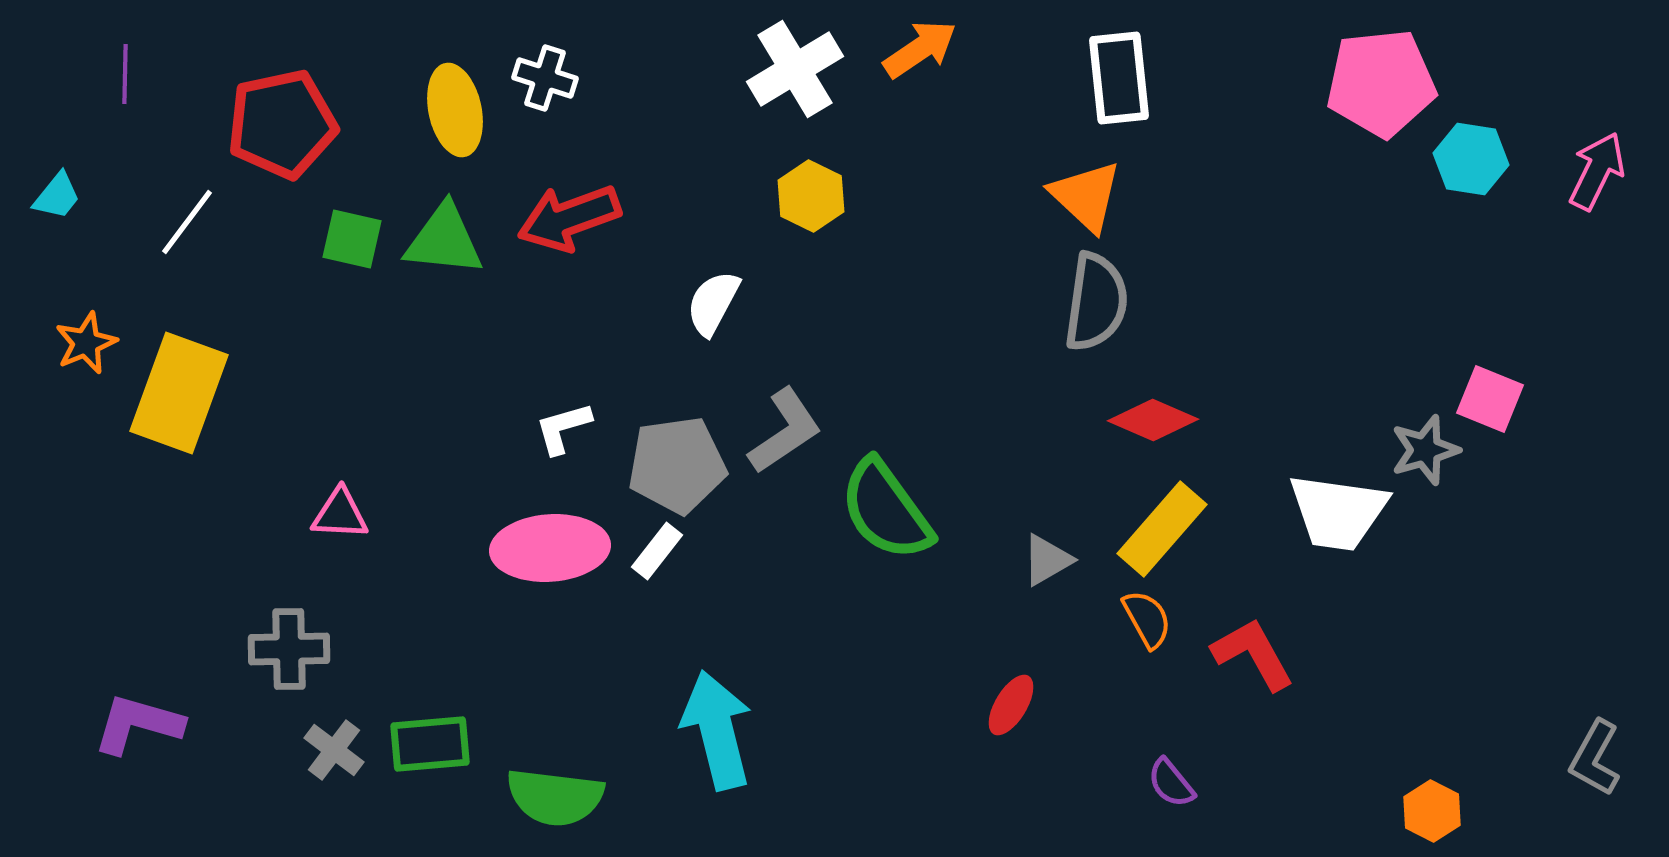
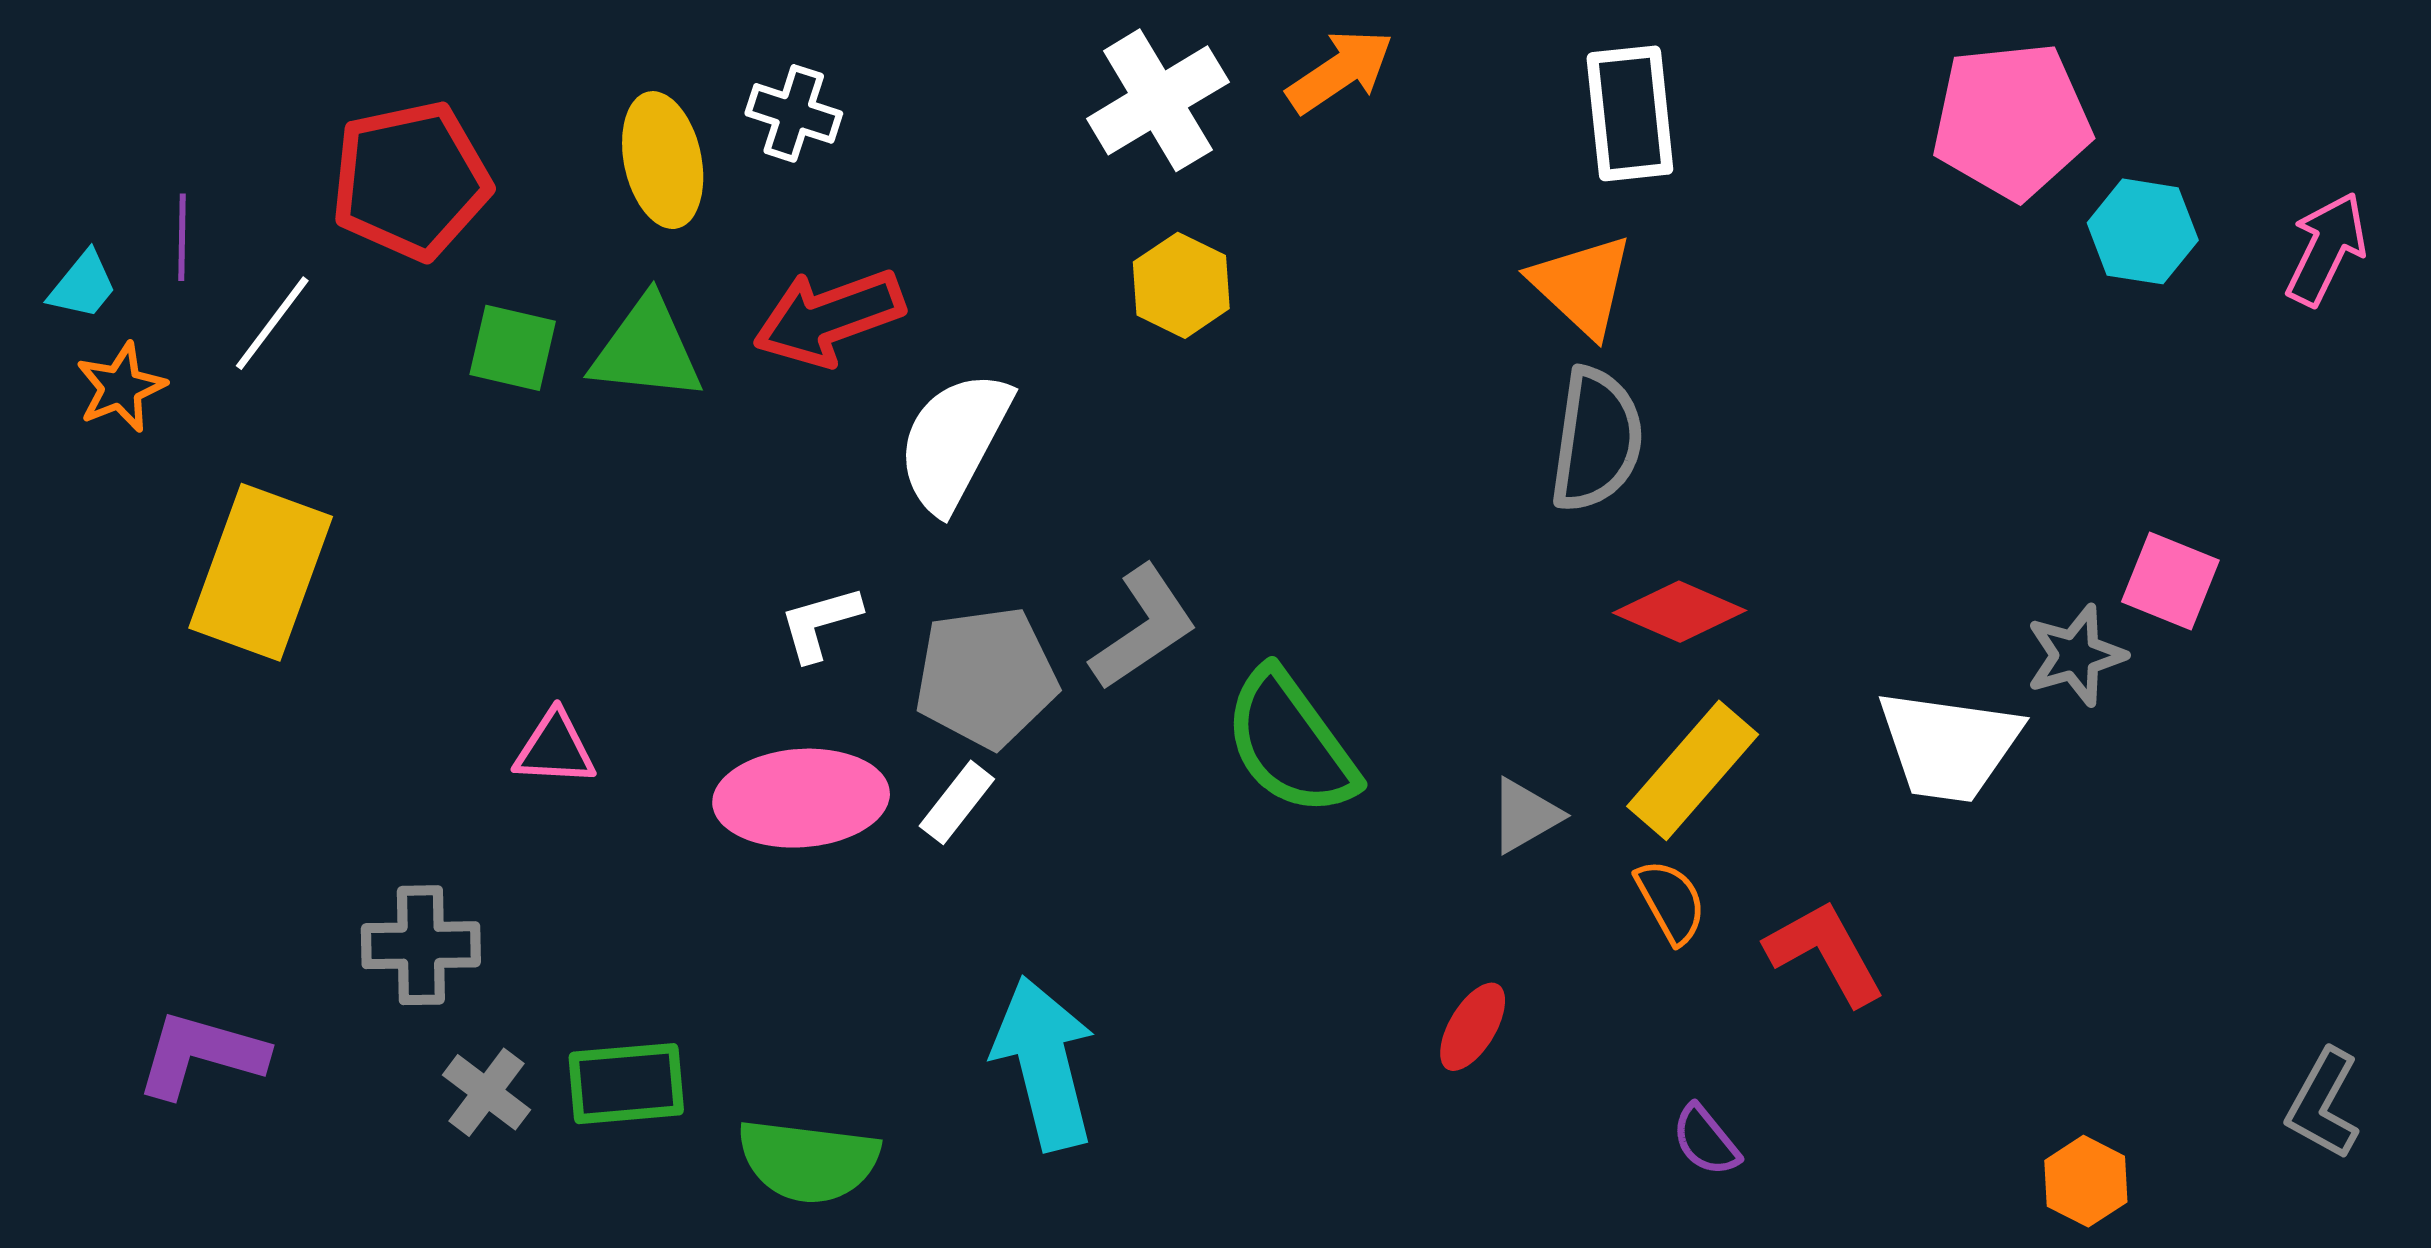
purple line: (125, 74) -> (182, 237), moved
white semicircle: (713, 303) -> (954, 441), moved, size x1.5
orange star: (86, 343) -> (121, 387), moved
pink triangle: (340, 514) -> (555, 749), moved

